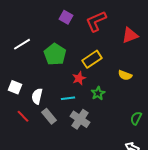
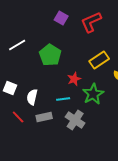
yellow rectangle: (92, 59) -> (99, 60), moved
green star: (98, 93) -> (93, 94), size x1.5
gray rectangle: (49, 116) -> (44, 117), turned -63

